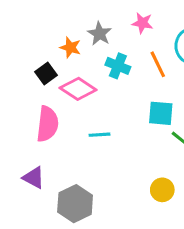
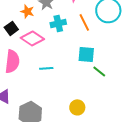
cyan cross: (118, 66) -> (58, 23), turned -35
yellow circle: (162, 190) -> (77, 107), moved

